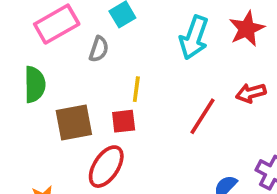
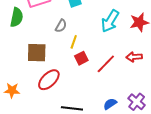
gray semicircle: (99, 49) -> (61, 26), moved
green semicircle: (35, 84) -> (17, 17), moved
red square: (124, 121) -> (81, 58), moved, turned -32

